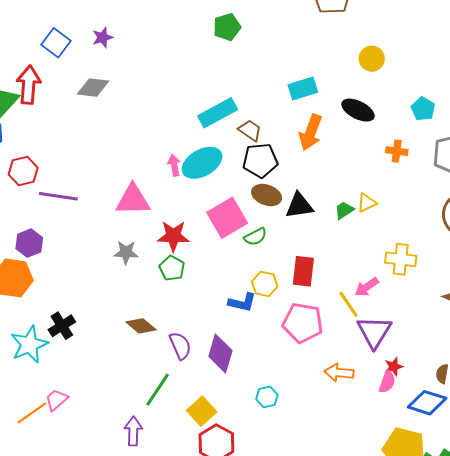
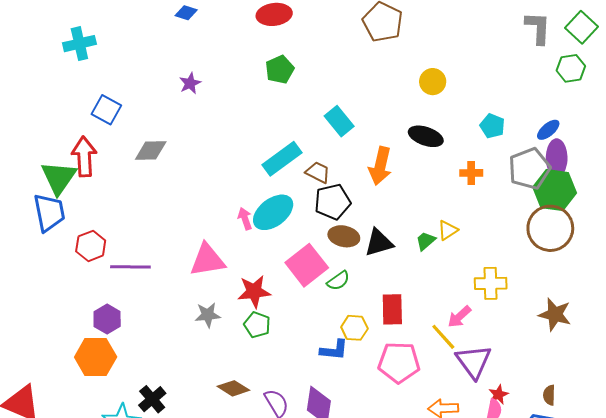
purple star: (103, 37) -> (190, 83), moved
cyan rectangle: (303, 89) -> (339, 121), moved, turned 76

